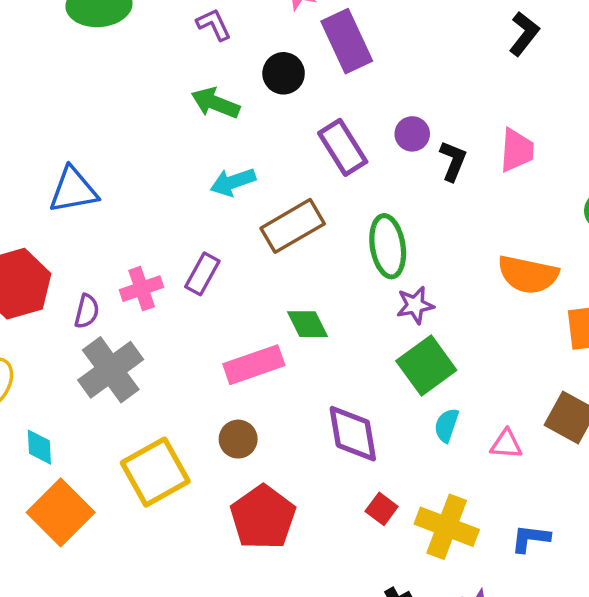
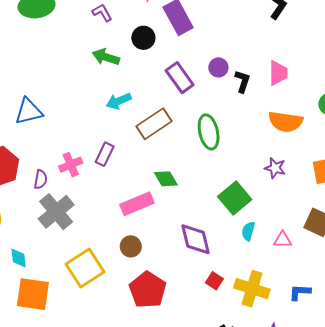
orange semicircle: (528, 275) -> (286, 122), moved
purple star: (415, 305) -> (275, 168), moved, turned 30
orange square: (61, 512) -> (33, 294), turned -33

